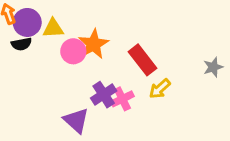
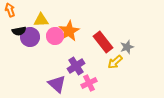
purple circle: (27, 22) -> (30, 37), moved
gray star: (213, 67) -> (127, 47), moved
pink cross: (122, 99) -> (89, 83), moved

